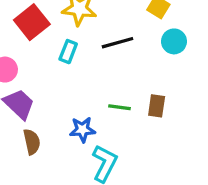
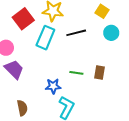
cyan rectangle: (68, 52) -> (45, 38), size x1.6
brown semicircle: (32, 142) -> (22, 108), moved

